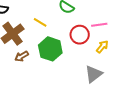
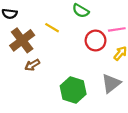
green hexagon: (50, 49) -> (73, 90), moved

